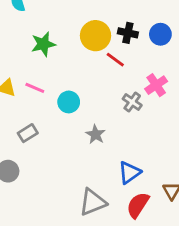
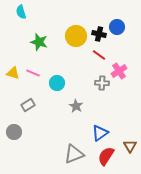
blue circle: (160, 34) -> (117, 27), moved
green star: (43, 44) -> (39, 42), turned 30
red line: (115, 60) -> (99, 55), moved
gray cross: (132, 102) -> (102, 83), turned -32

